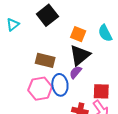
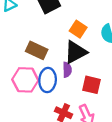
purple semicircle: (76, 72) -> (67, 70), turned 128
red square: (101, 91) -> (91, 85), moved

